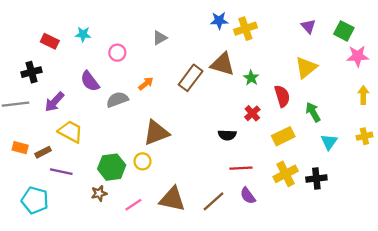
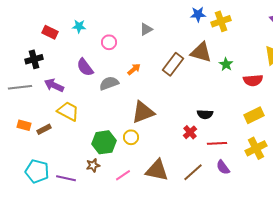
red semicircle: (282, 96) -> (253, 80), turned 102
purple arrow: (54, 102) -> (54, 85), turned 72
red cross: (252, 113) -> (190, 132), moved
purple line: (61, 172) -> (66, 178), moved

